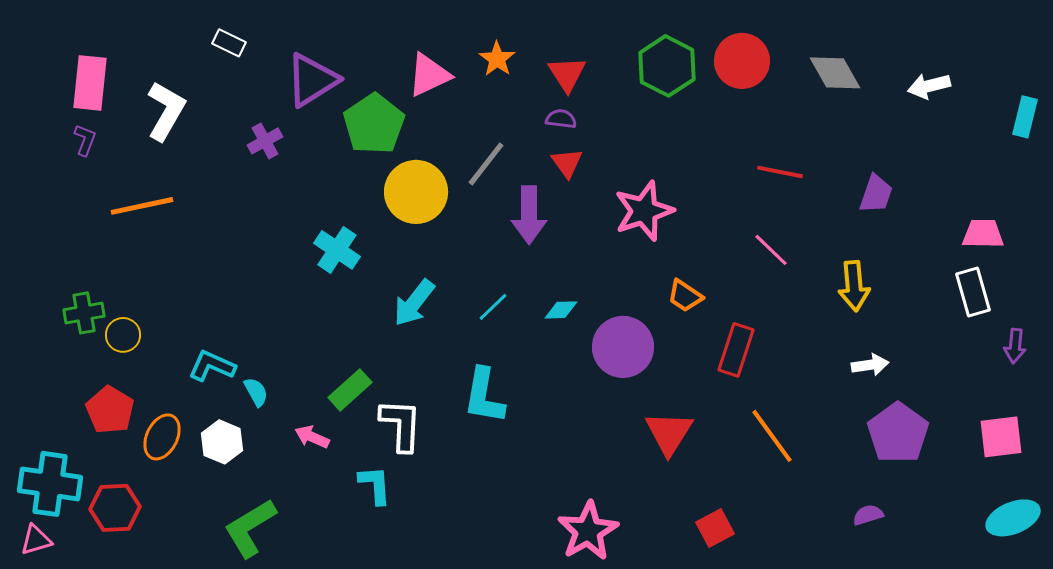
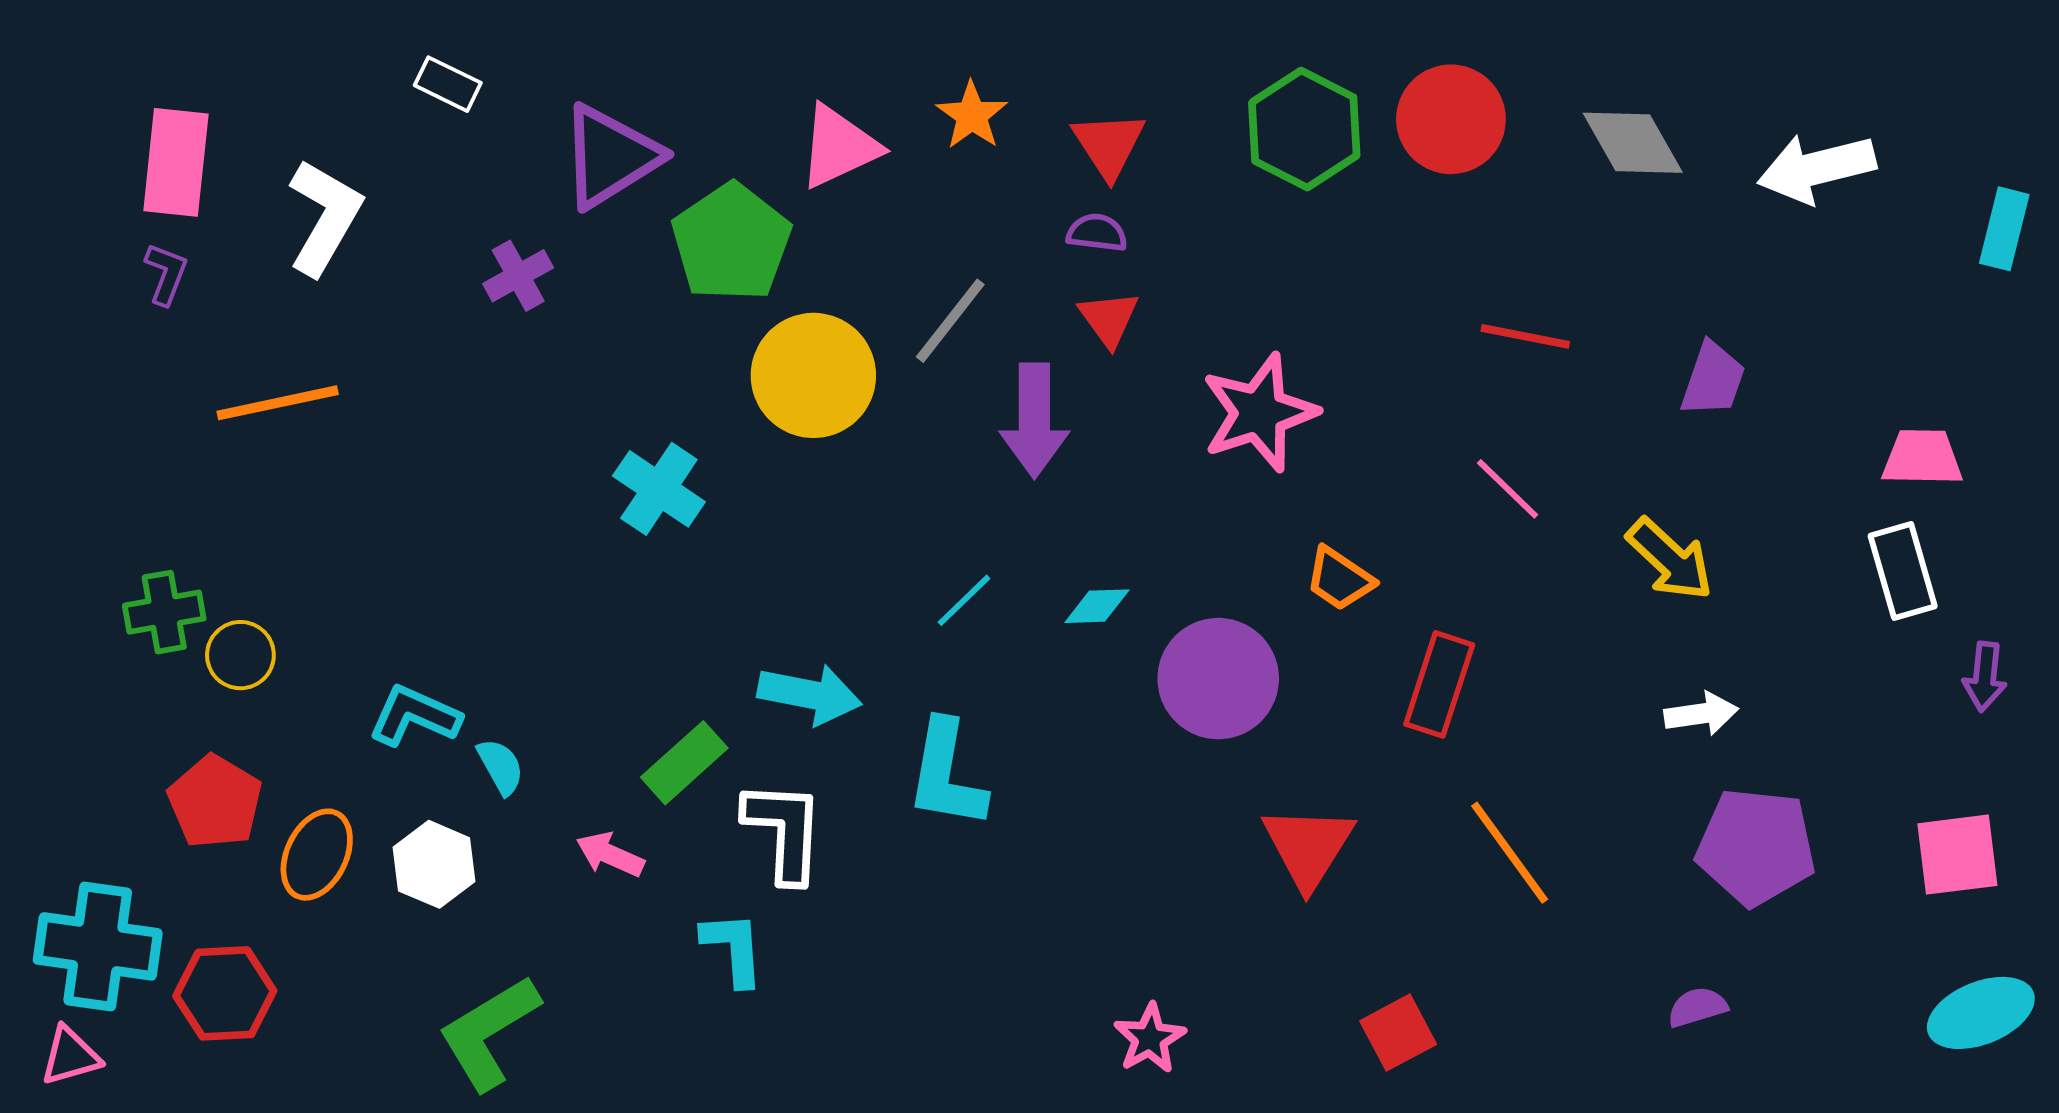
white arrow: (929, 86) -> (1817, 168), size x1.4
yellow arrow: (854, 286) -> (1670, 559), turned -42
cyan arrow: (414, 303) -> (810, 694), moved, turned -117
purple pentagon: (898, 433) -> (1756, 847), turned -30
pink star: (588, 531) -> (1150, 1038), size x0.6

